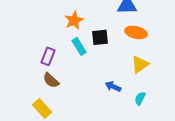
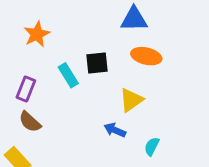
orange star: (74, 20) -> (37, 34), moved
yellow triangle: (140, 64) -> (131, 100), moved

